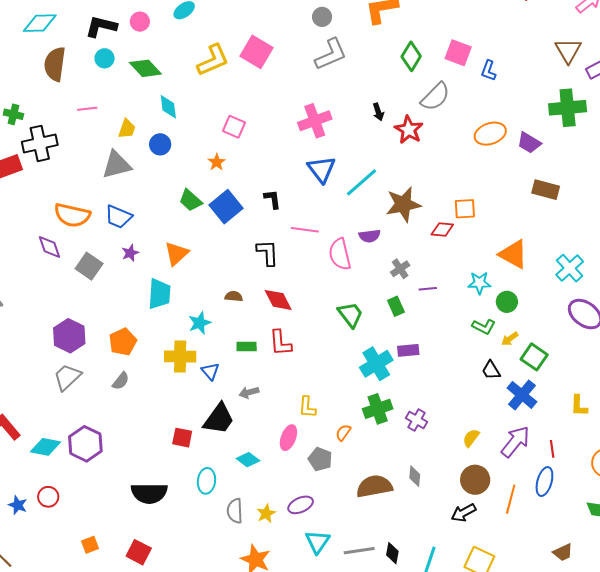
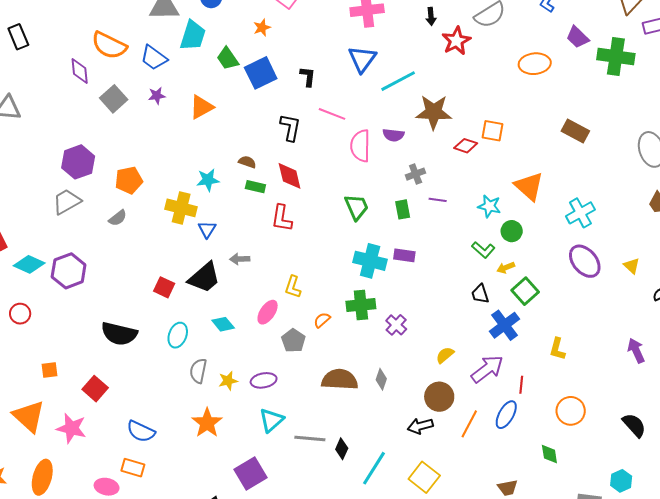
purple trapezoid: (529, 143) -> (577, 37), moved
cyan trapezoid: (159, 294) -> (193, 36), moved
green rectangle: (247, 346) -> (255, 187), moved
cyan cross: (376, 364) -> (370, 261), turned 32

